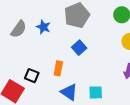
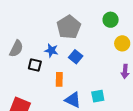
blue star: (43, 27) -> (51, 50), moved
black square: (32, 76) -> (35, 65), moved

